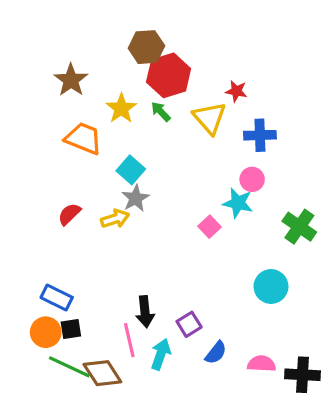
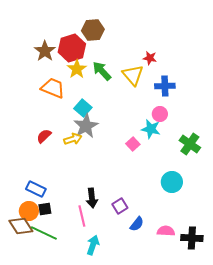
red hexagon: (169, 75) -> (72, 48), moved
green arrow: (161, 112) -> (102, 71), size x1.5
gray star: (135, 198) -> (86, 126), size x1.4
cyan arrow: (161, 354) -> (93, 245), moved
brown diamond: (102, 373) -> (21, 226), moved

